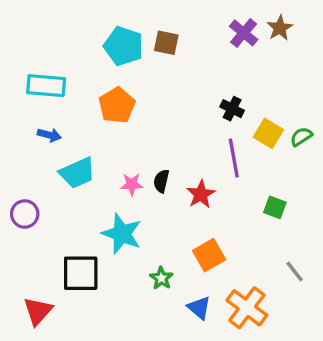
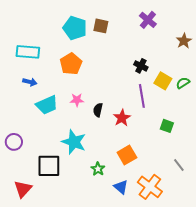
brown star: (280, 28) -> (184, 41), moved
pink star: (132, 184) -> (77, 100), moved
purple circle: (25, 214) -> (14, 142), moved

